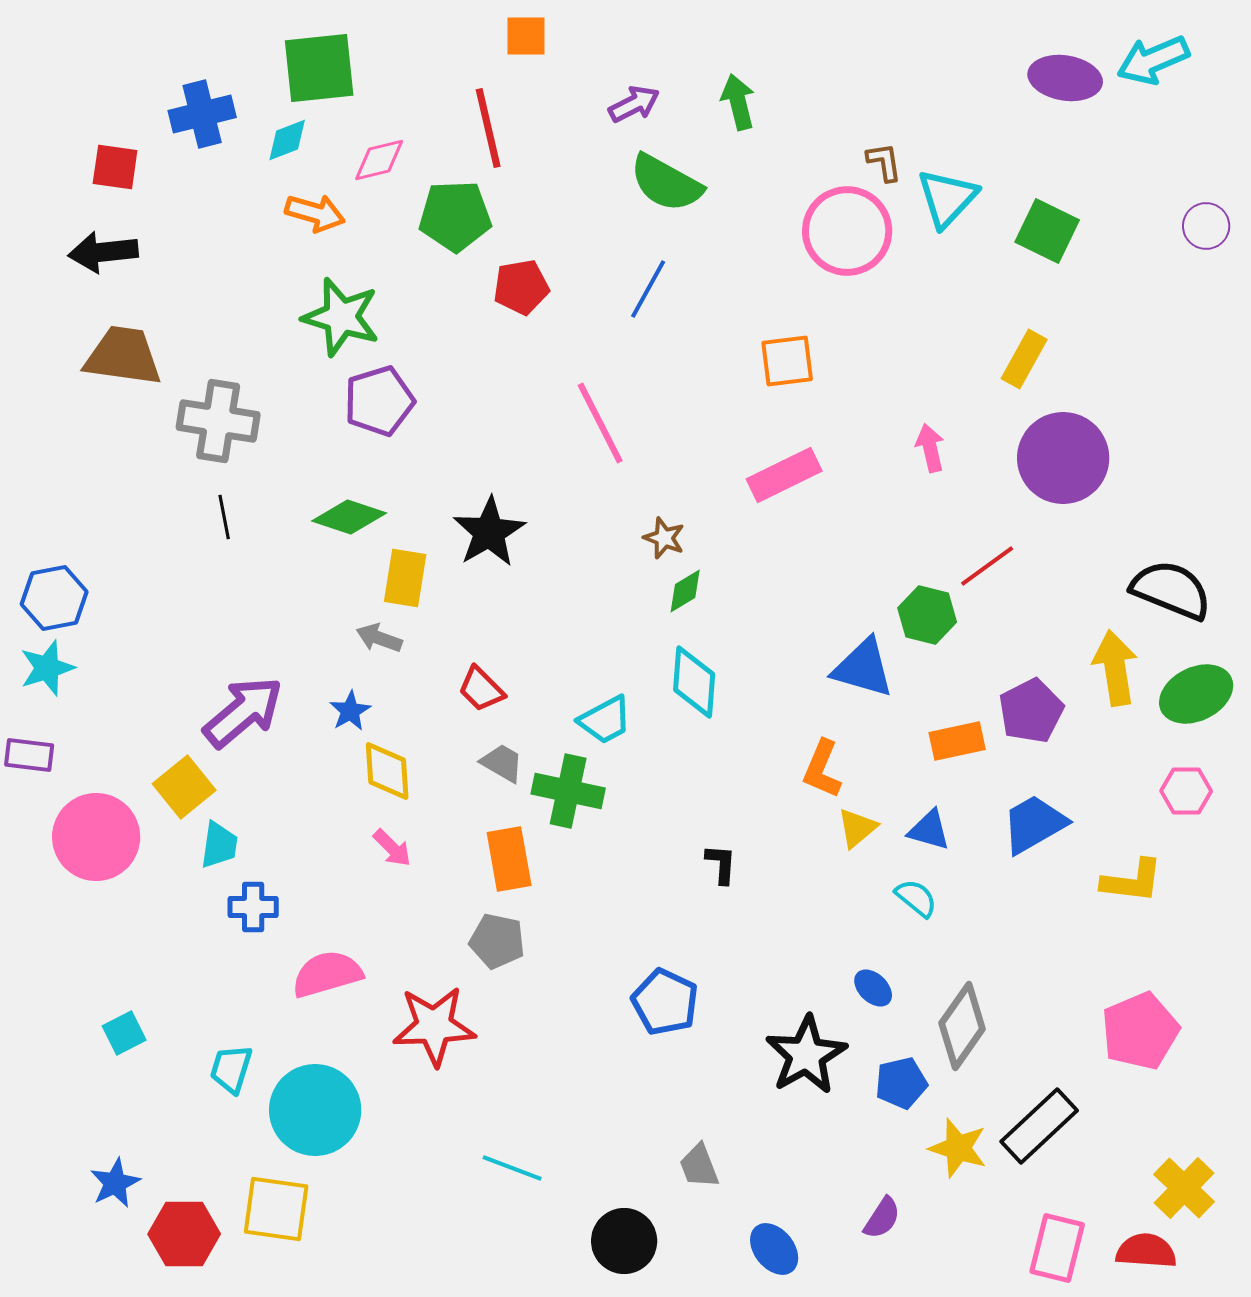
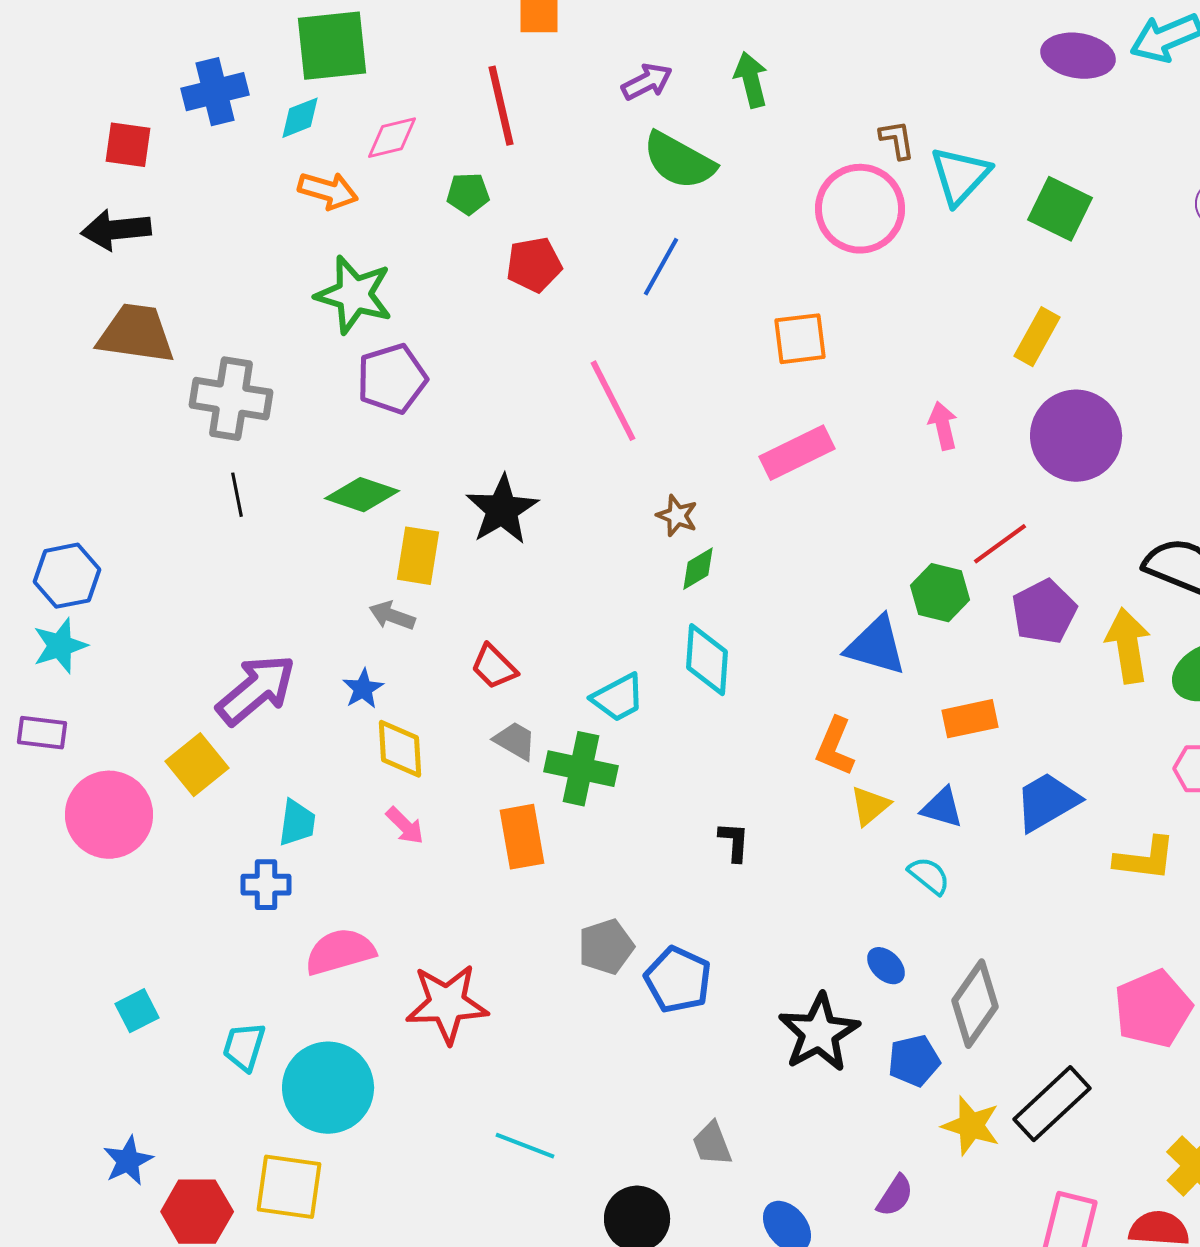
green pentagon: (455, 216) -> (468, 194), size x0.6
purple pentagon: (1031, 711) -> (1044, 612), moved
cyan trapezoid: (219, 845) -> (297, 823), moved
gray pentagon: (497, 941) -> (606, 947), moved, turned -30

